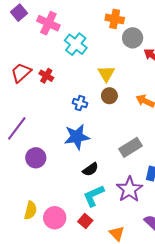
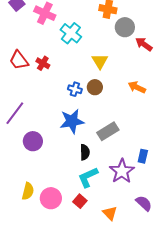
red trapezoid: (21, 73) -> (19, 60), turned -85
brown circle: (109, 96) -> (95, 87), moved
gray rectangle: (130, 147) -> (108, 131), moved
black semicircle: (90, 169) -> (85, 152), turned -56

